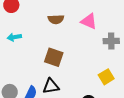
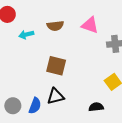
cyan arrow: (14, 37) -> (26, 35), moved

